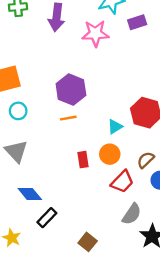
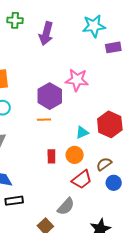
pink star: (95, 33) -> (77, 80), moved
gray semicircle: (132, 214) -> (66, 206), moved
black rectangle: (47, 218) -> (14, 201), turned 30

